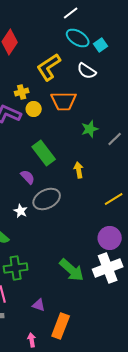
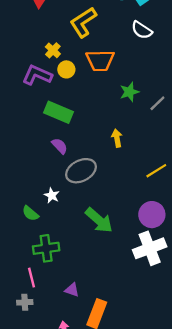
white semicircle: (87, 71) -> (142, 30), moved
yellow cross: (22, 92) -> (53, 50), turned -32
green rectangle: (44, 153) -> (58, 112), moved, turned -30
white star: (21, 211) -> (52, 195), moved
green arrow: (72, 270) -> (99, 220), moved

